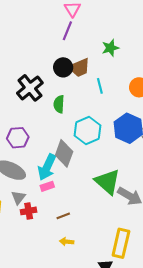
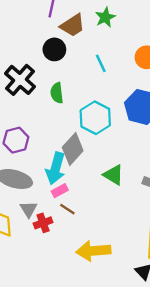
brown trapezoid: (79, 68) -> (73, 25), moved
gray diamond: (64, 153) -> (73, 149), turned 32
green triangle: (107, 182) -> (113, 175), moved, size x0.7
brown line: (63, 216) -> (67, 209), moved, turned 64
yellow arrow: (67, 242) -> (93, 251), size x2.0

